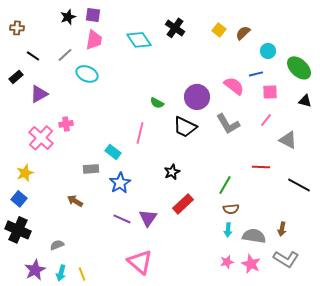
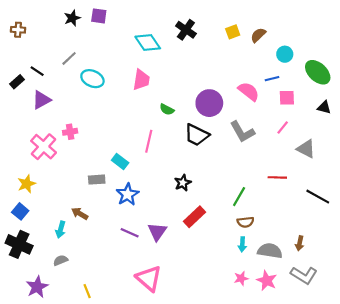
yellow square: (219, 30) -> (233, 32), turned 32
pink trapezoid: (94, 40) -> (141, 80), moved
black line: (33, 56) -> (37, 71), moved
cyan arrow: (61, 273) -> (61, 230), moved

